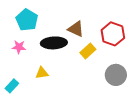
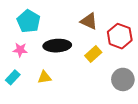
brown triangle: (76, 29) -> (89, 21), moved
cyan rectangle: (12, 86) -> (13, 77), moved

